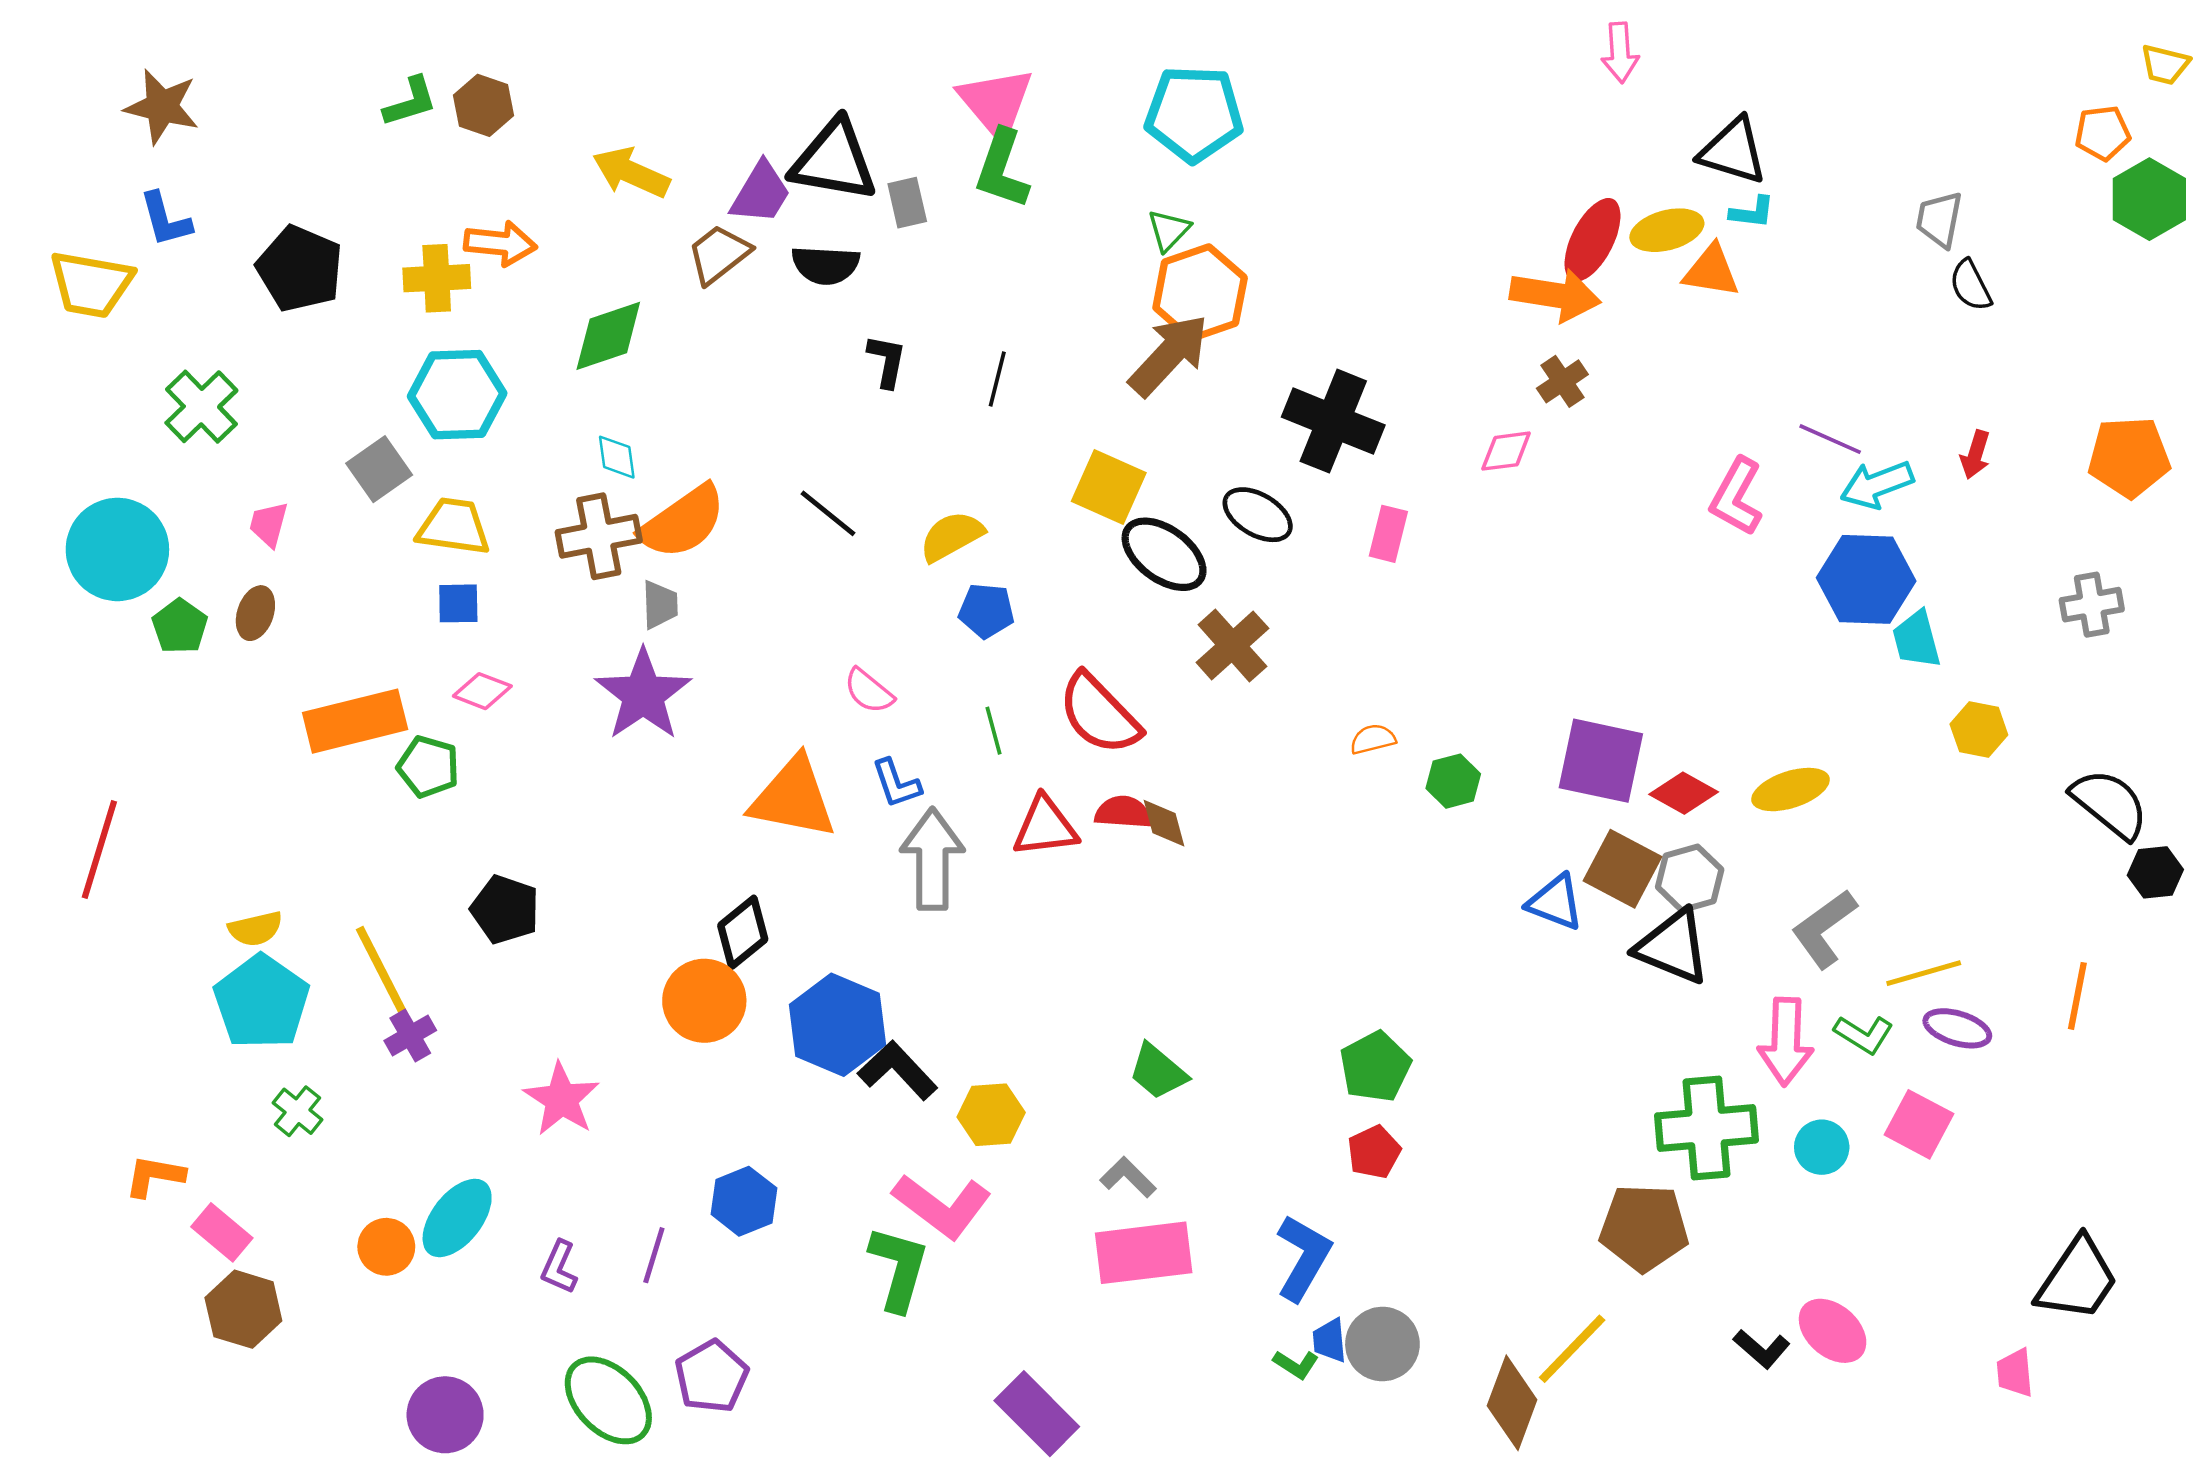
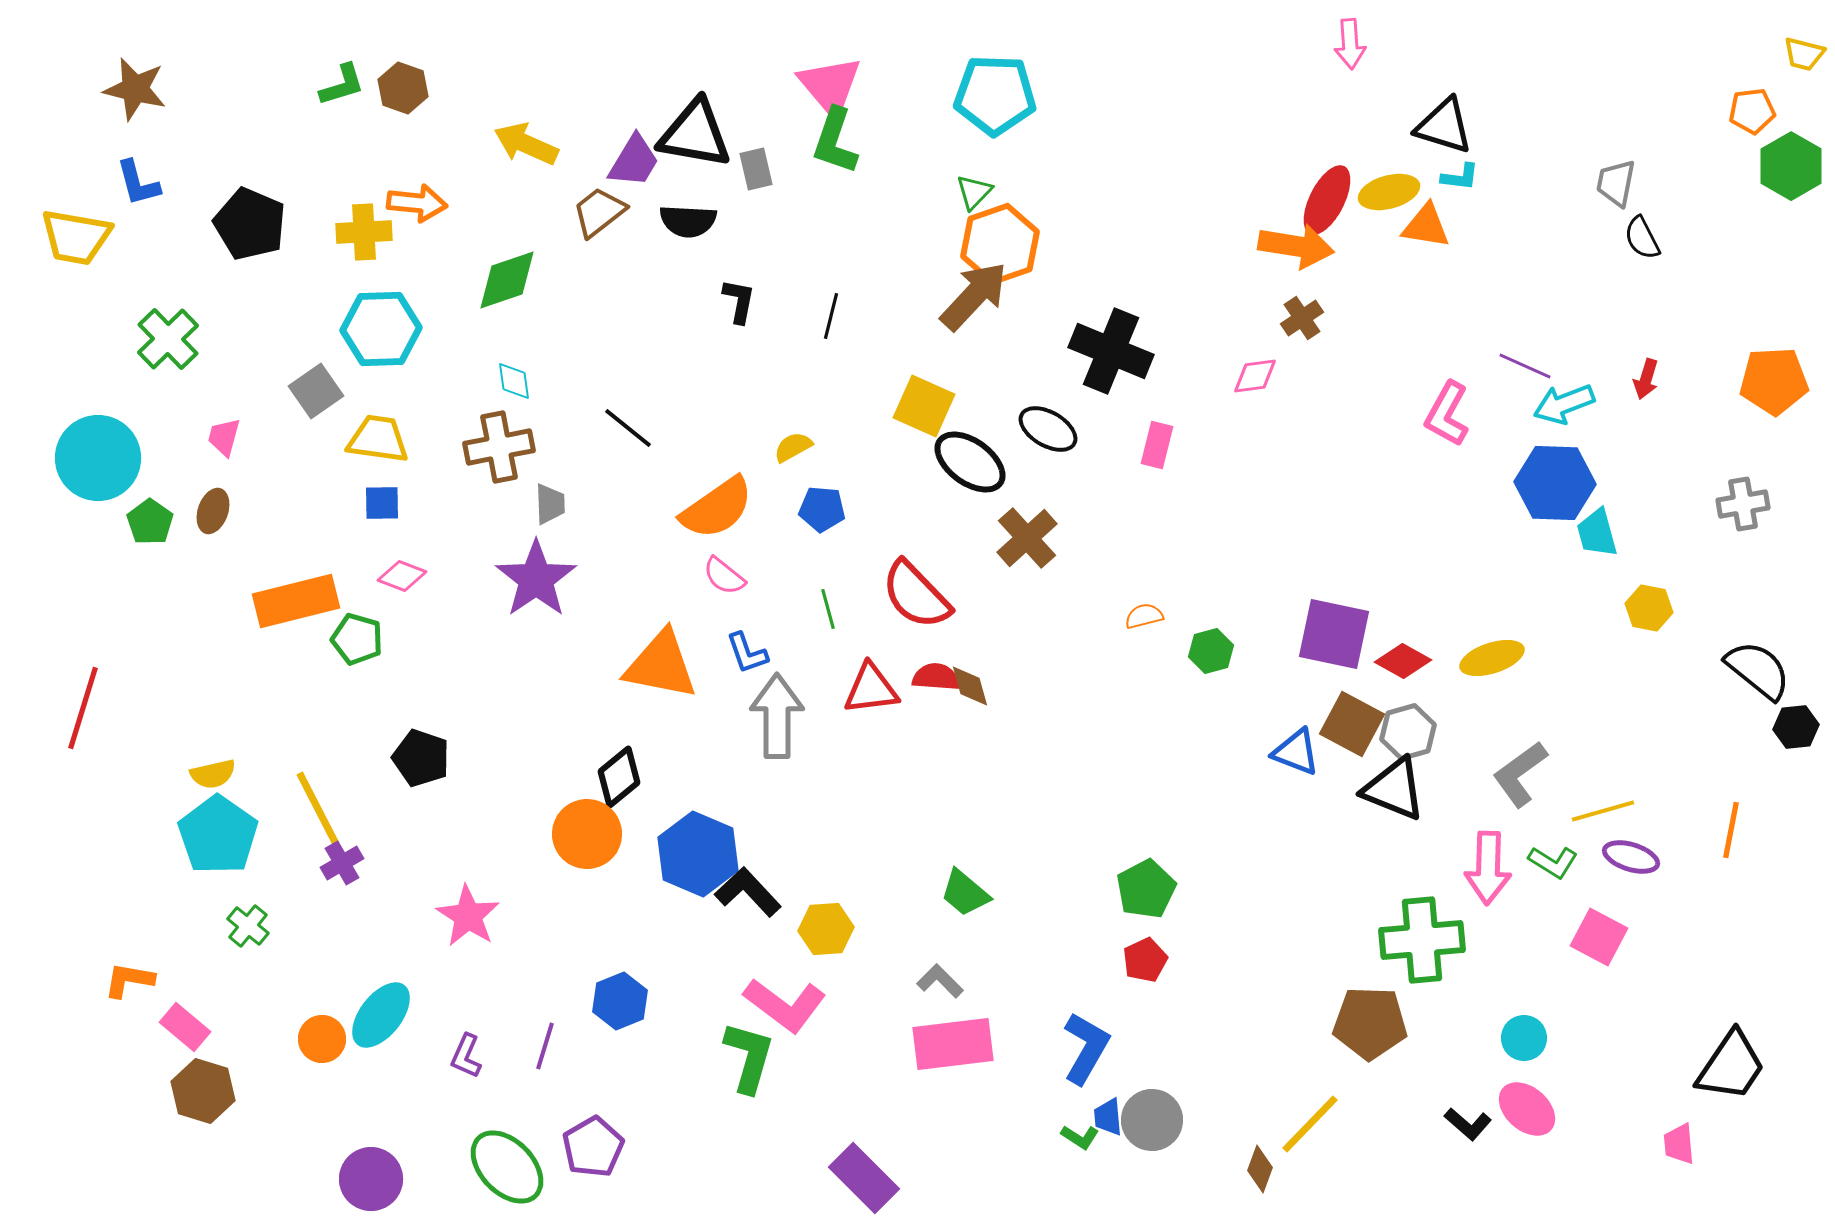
black line: (828, 513) -> (628, 428), moved
orange semicircle: (683, 522) -> (717, 508), moved
yellow semicircle: (952, 536) -> (793, 447), size x0.7
cyan circle: (1822, 1147) -> (1524, 1038), moved
brown diamond: (1512, 1403) -> (1260, 1169), size x0.6

